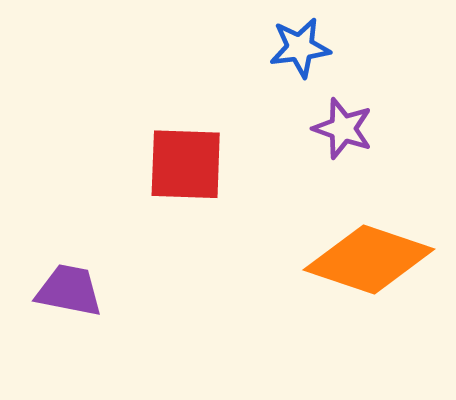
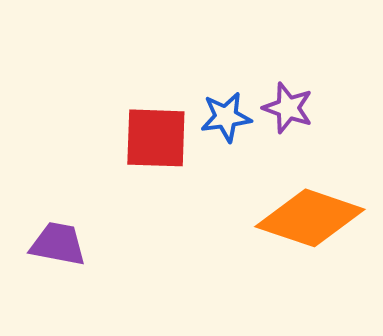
blue star: (300, 48) -> (226, 117), moved

